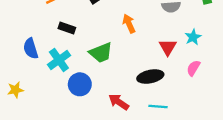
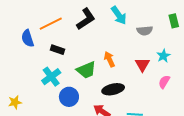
orange arrow: (129, 24) -> (109, 59), moved
blue semicircle: (31, 49) -> (28, 38), moved
black ellipse: (150, 77) -> (113, 89), moved

